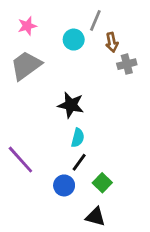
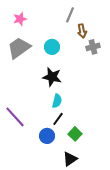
cyan circle: (74, 40) -> (52, 47), moved
black triangle: (95, 217) -> (70, 159), turned -49

